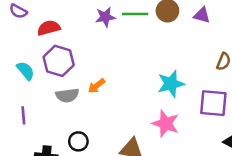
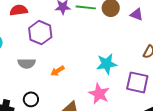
purple hexagon: (59, 61) -> (40, 33), moved
orange arrow: (96, 86) -> (58, 71), moved

